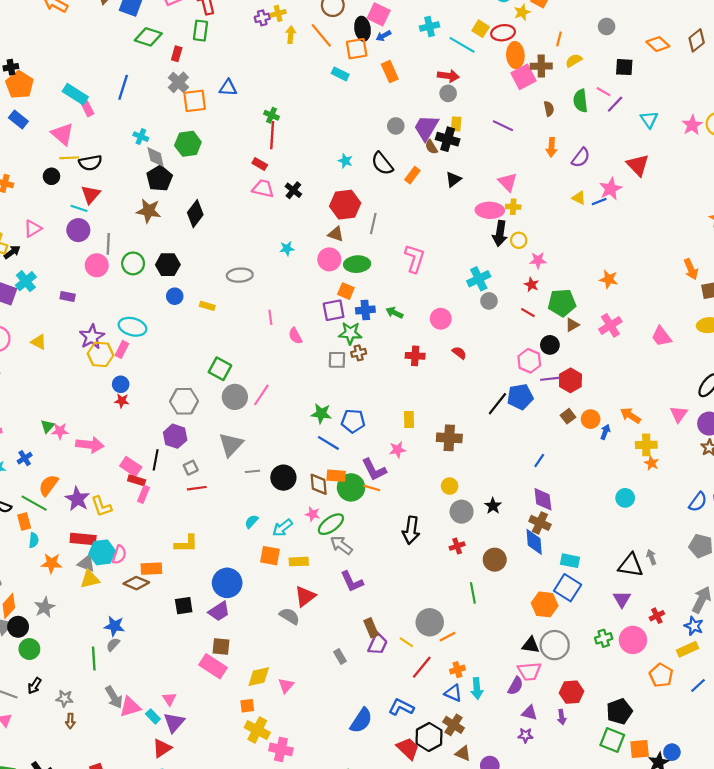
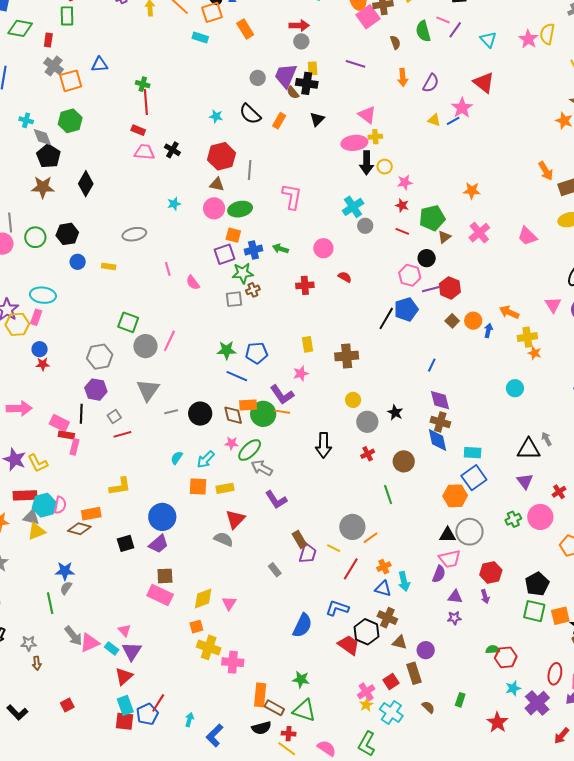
blue square: (568, 588) -> (474, 478), turned 30

